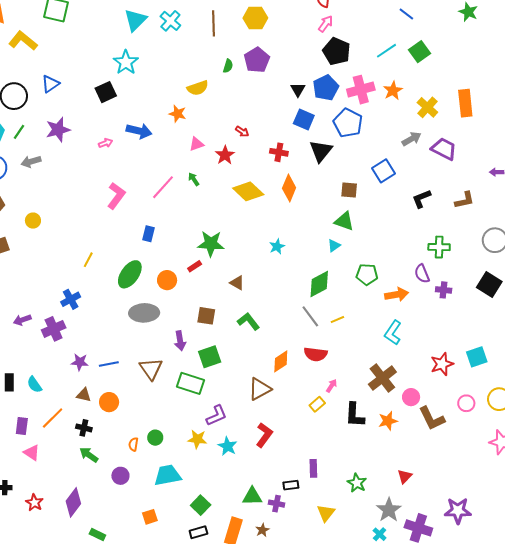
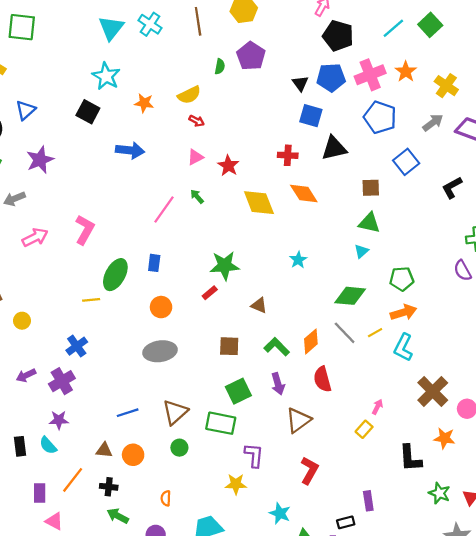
blue pentagon: (326, 88) -> (331, 77), turned 30
black square: (106, 92) -> (88, 112), turned -30
orange star: (178, 114) -> (144, 103), moved
blue pentagon: (348, 123) -> (380, 117), moved
red arrow: (242, 132) -> (197, 121), moved
pink arrow: (105, 143) -> (35, 237), moved, size x1.6
black triangle: (321, 151) -> (334, 148), turned 45
orange diamond: (289, 188) -> (304, 193), turned -48
yellow diamond: (248, 191) -> (259, 203), turned 32
pink L-shape: (116, 196) -> (85, 230), moved
yellow circle: (33, 221) -> (22, 321), moved
yellow line: (88, 260) -> (91, 300), turned 63
green ellipse: (130, 274) -> (115, 275), moved
orange circle: (167, 280) -> (161, 307), moved
green diamond: (319, 284) -> (350, 296), turned 40
orange arrow: (397, 295) -> (404, 312), moved
cyan L-shape: (393, 333) -> (403, 347), moved
purple arrow: (180, 341) -> (278, 384), moved
red semicircle: (316, 354) -> (322, 379), moved, turned 75
orange diamond: (281, 361) -> (311, 341), moved
purple star: (80, 362) -> (59, 420), moved
brown triangle: (151, 369) -> (175, 412), turned 30
black L-shape: (355, 415) -> (410, 458), moved
purple L-shape: (217, 416) -> (254, 455), turned -55
orange star: (388, 421) -> (444, 438), turned 30
green circle: (155, 438) -> (179, 448), moved
cyan star: (228, 446) -> (280, 513), moved
green star: (357, 483) -> (439, 493), moved

